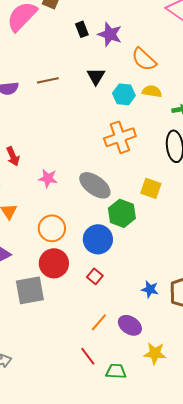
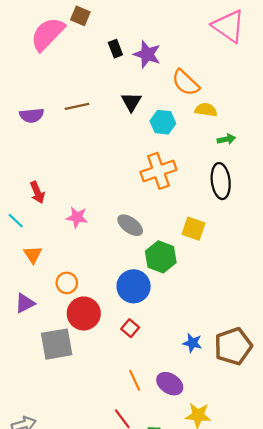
yellow semicircle: (152, 91) -> (206, 110), moved
gray ellipse: (95, 185) -> (130, 225), size x0.7
orange circle: (52, 228) -> (67, 283), moved, size x0.7
orange line: (99, 322) -> (135, 380), turned -66

